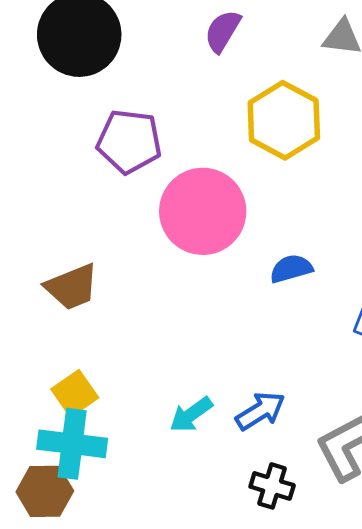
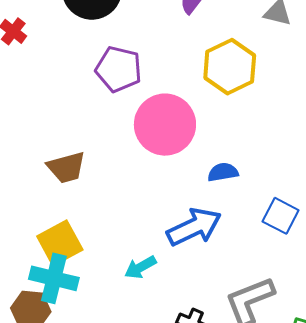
yellow square: (75, 393) -> (60, 243), size x1.4
blue arrow: (260, 411) -> (194, 227), moved, size x1.5

